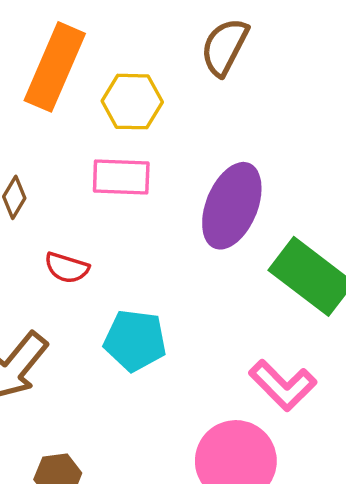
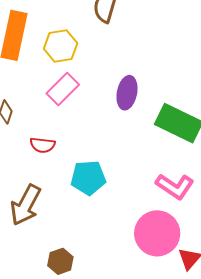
pink rectangle: (121, 177) -> (63, 89), turned -36
purple ellipse: (232, 206) -> (127, 93), size x0.7

